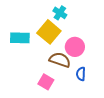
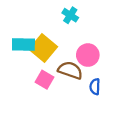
yellow square: (49, 32) -> (43, 48), moved
pink square: (46, 82) -> (44, 80), moved

